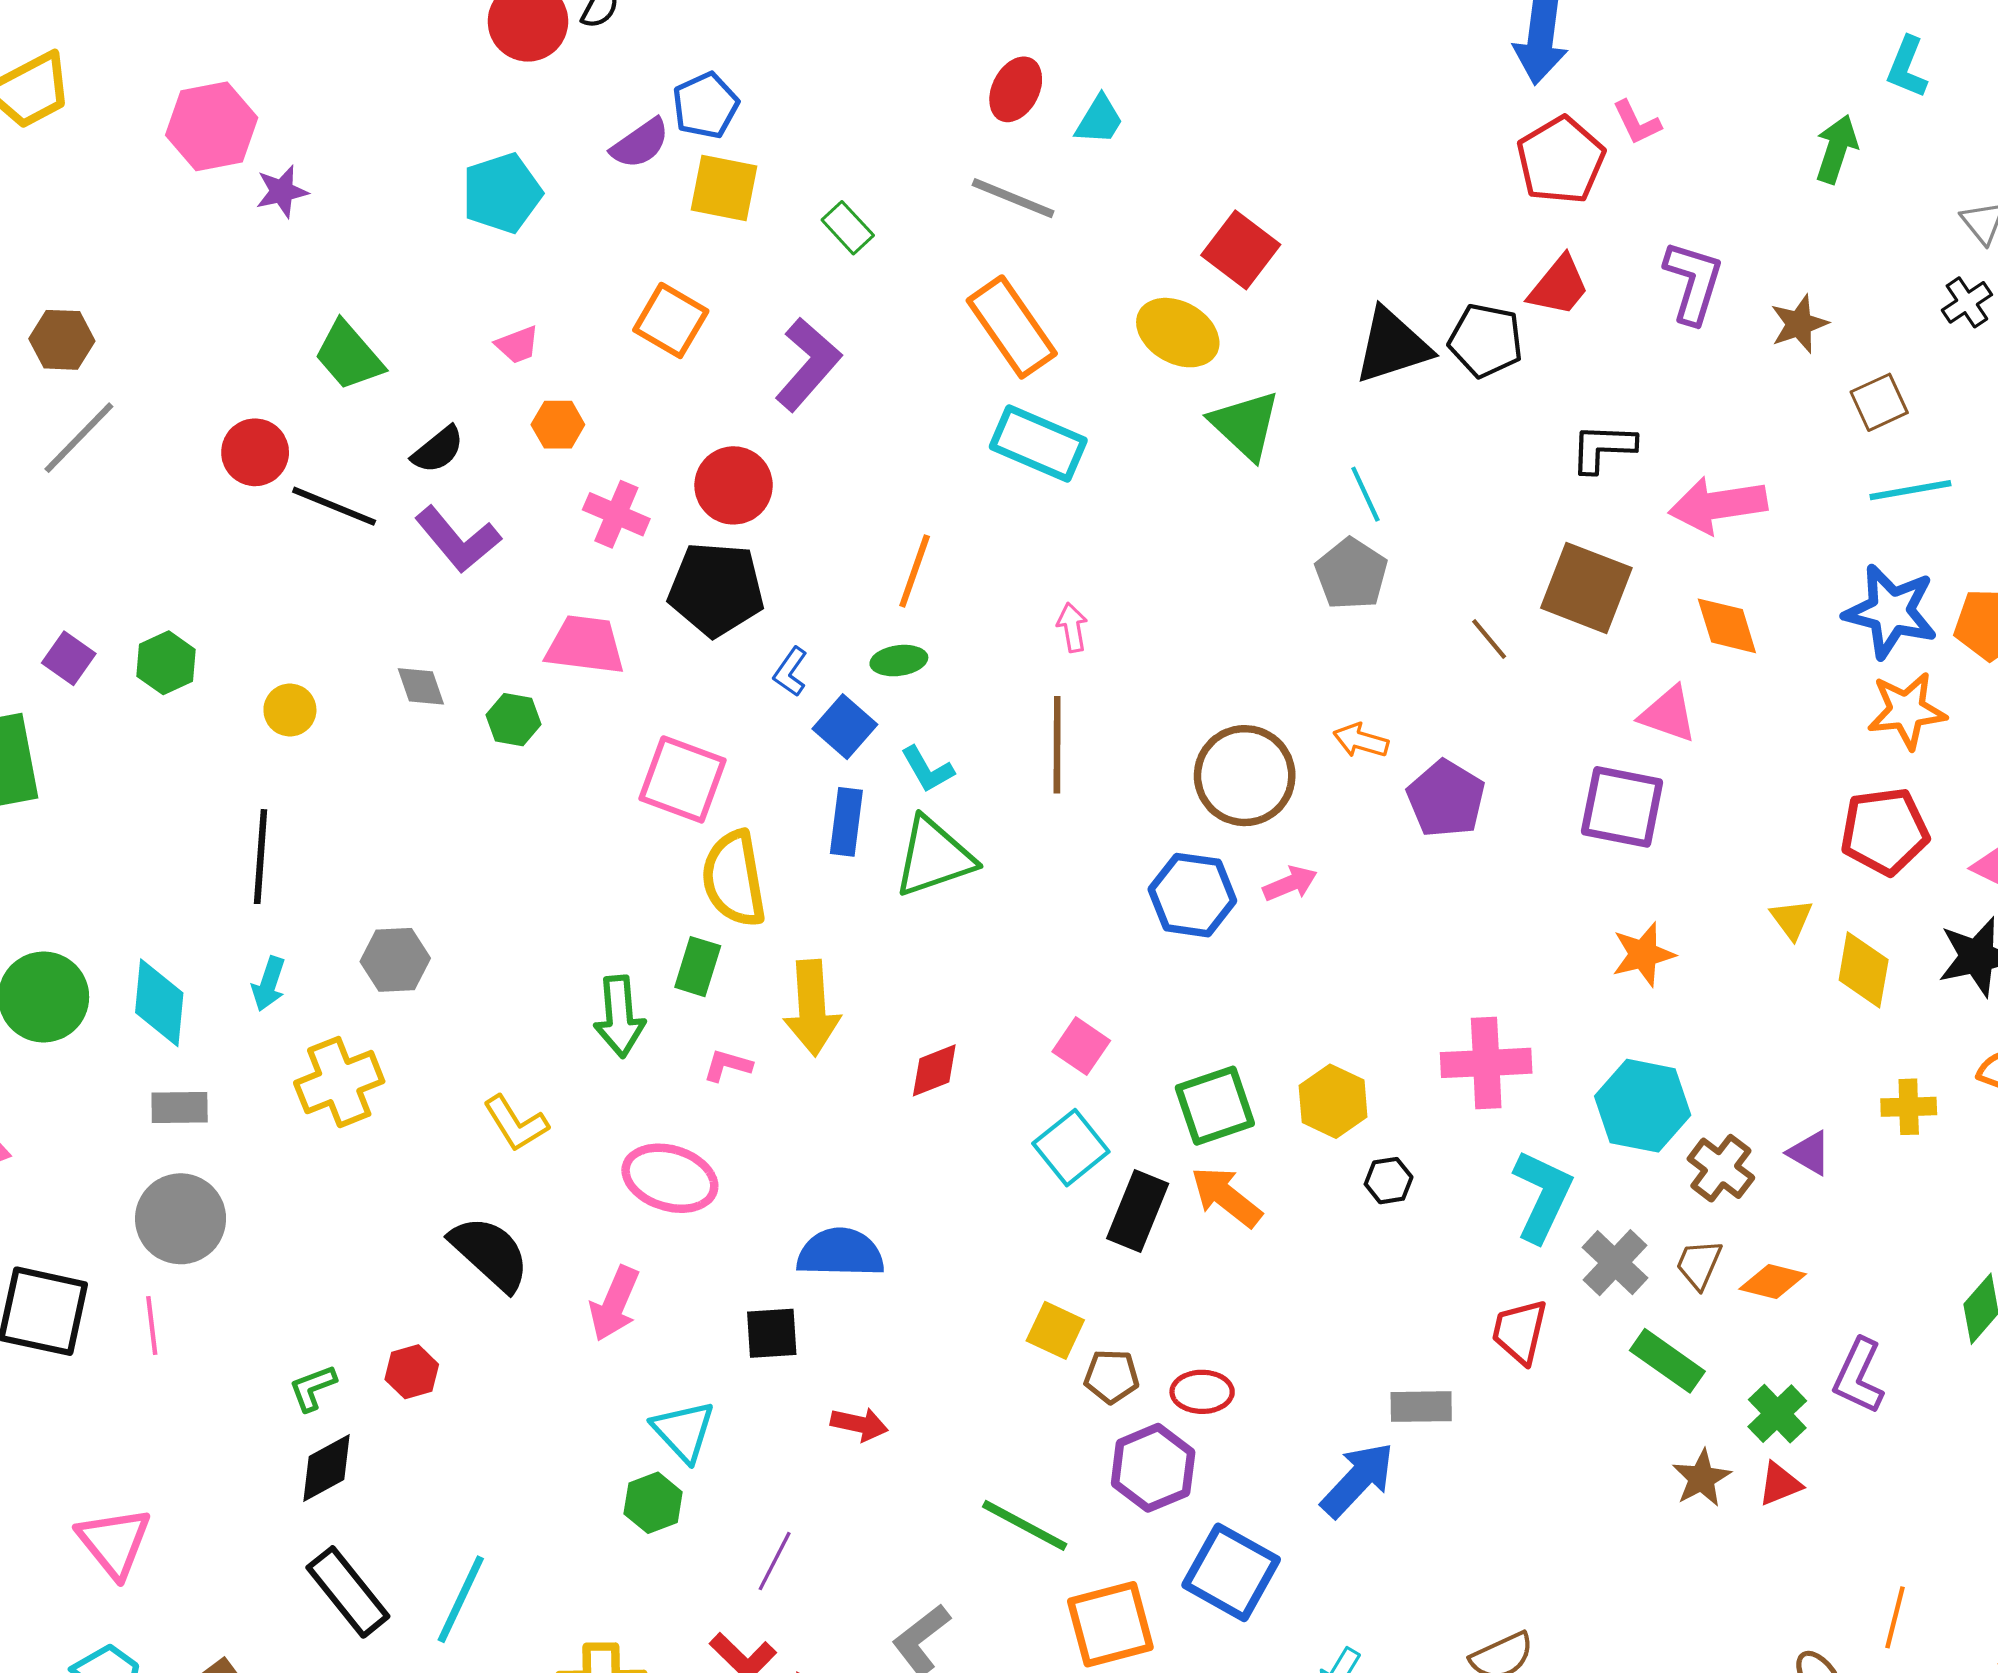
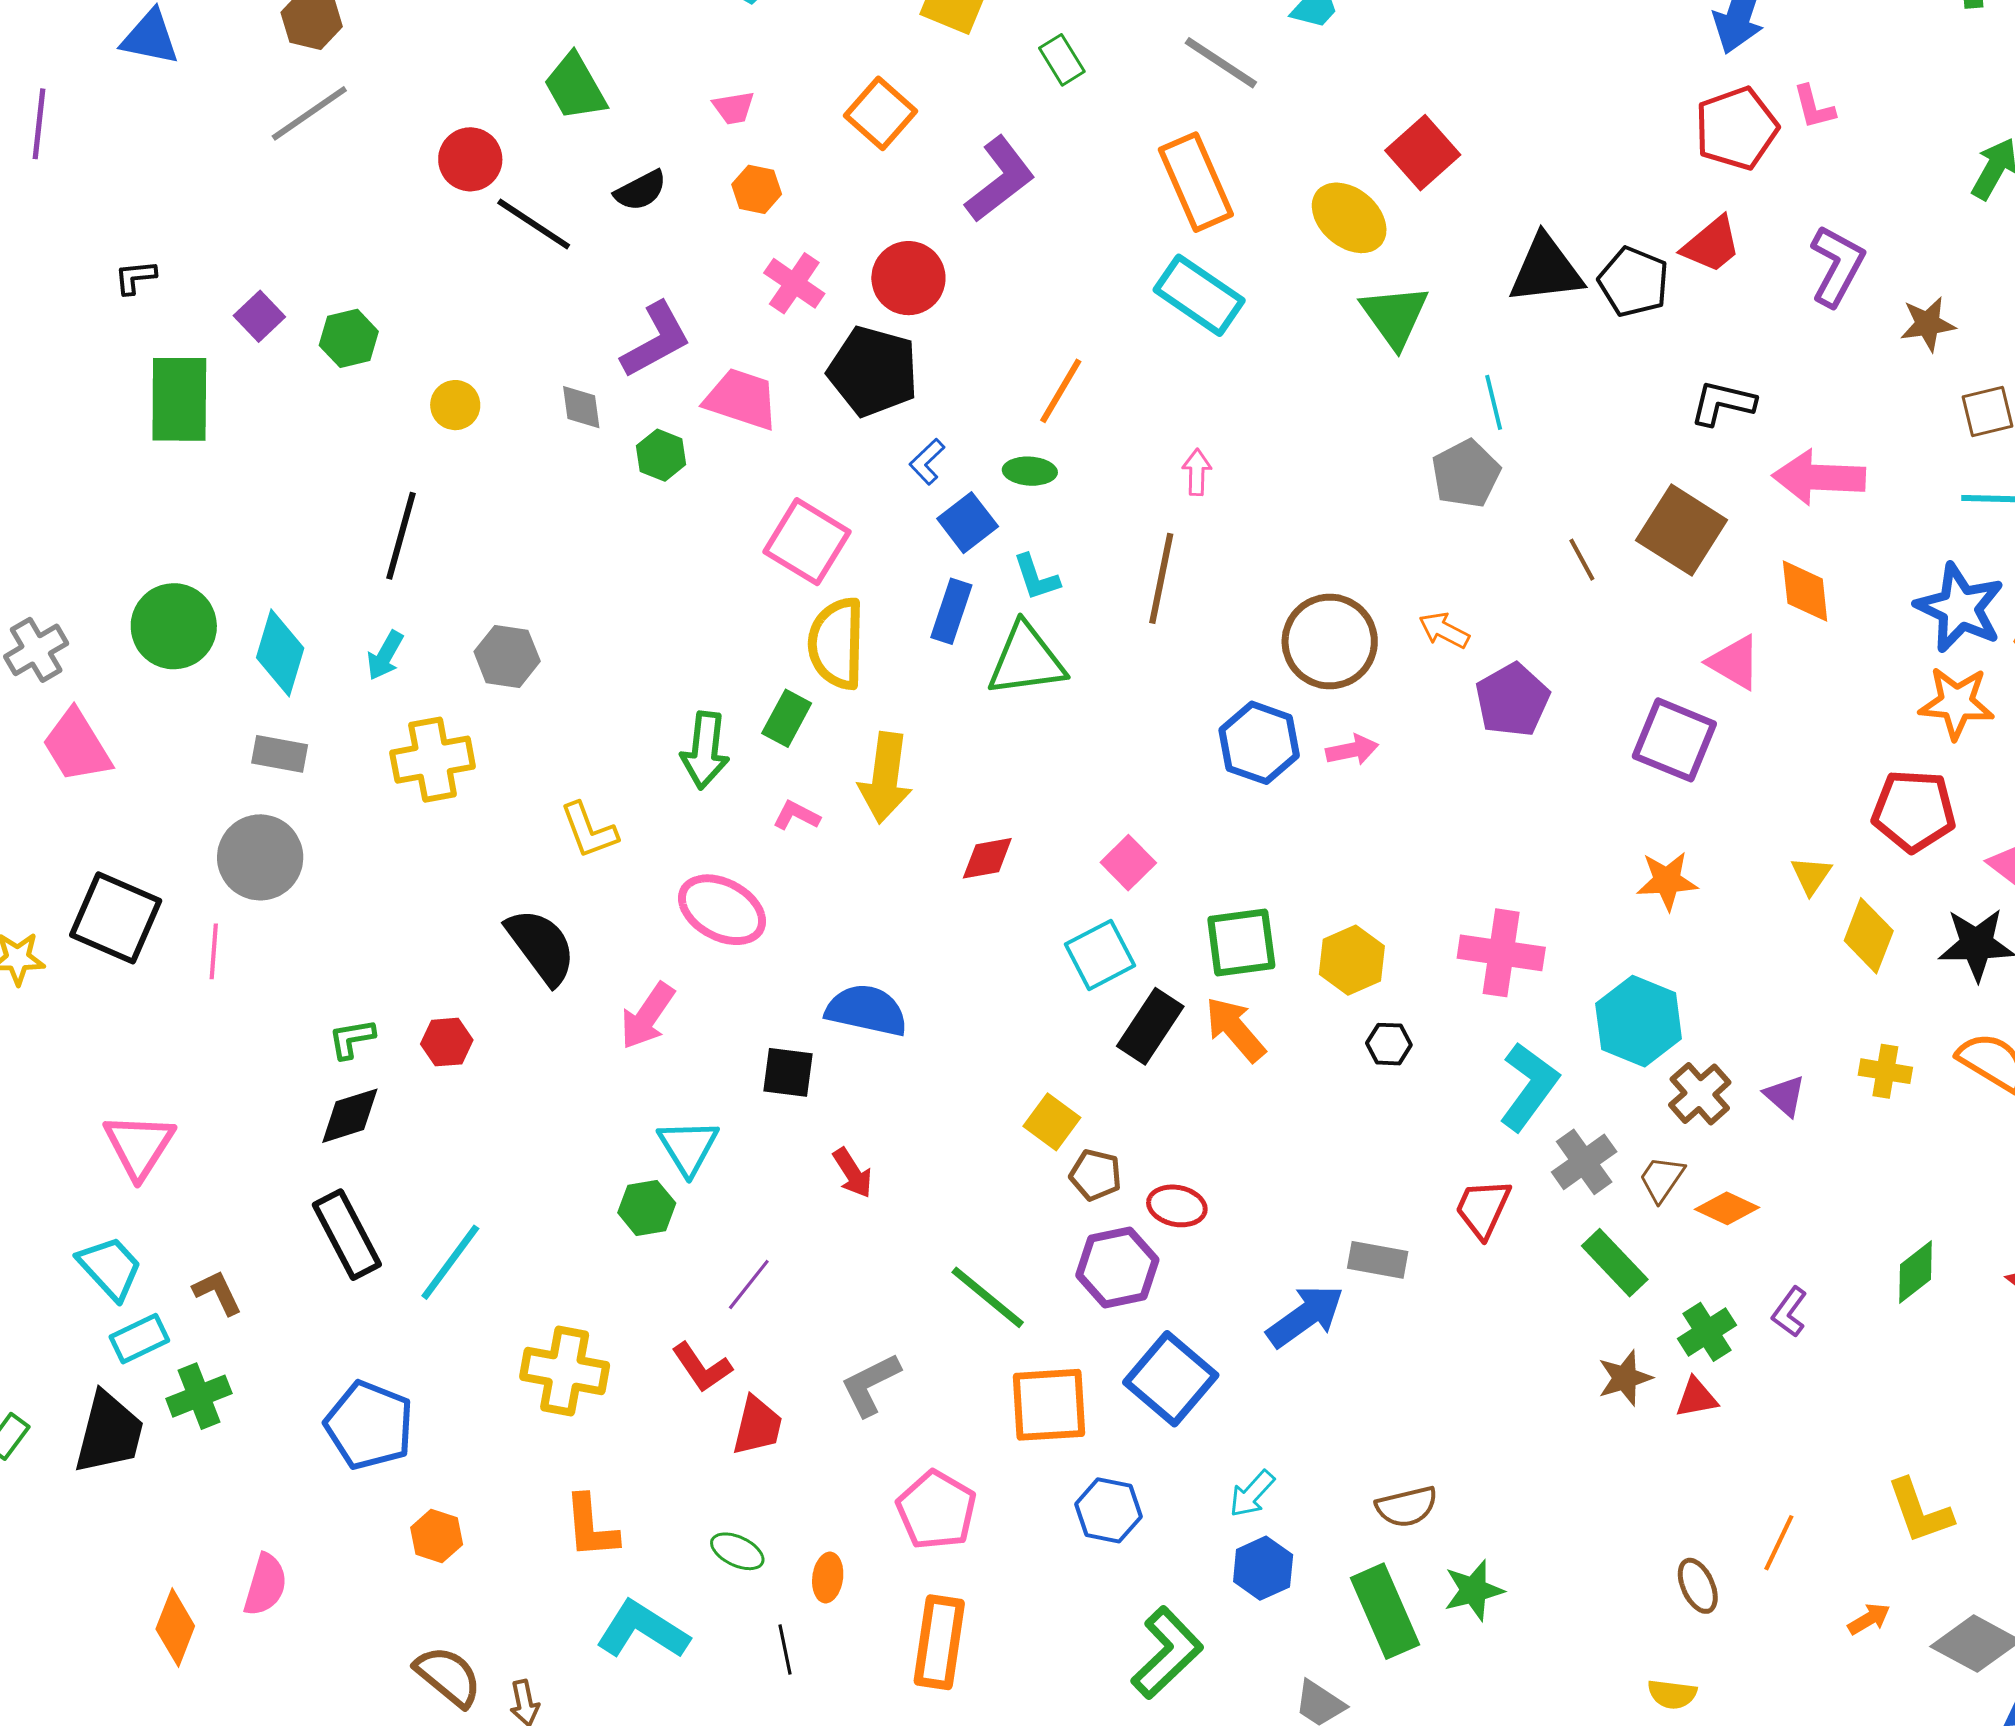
purple L-shape: (458, 540) -> (656, 340), moved, turned -90
purple L-shape: (1859, 1376) -> (1789, 1312), size x0.7
red arrow: (859, 1424) -> (853, 1173), turned 34

